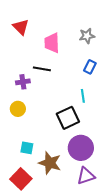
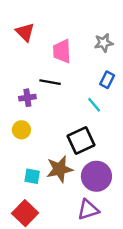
cyan line: (83, 96) -> (94, 105), moved, turned -32
brown star: (50, 163) -> (60, 169), moved, turned -30
purple triangle: (86, 176) -> (88, 210), moved

